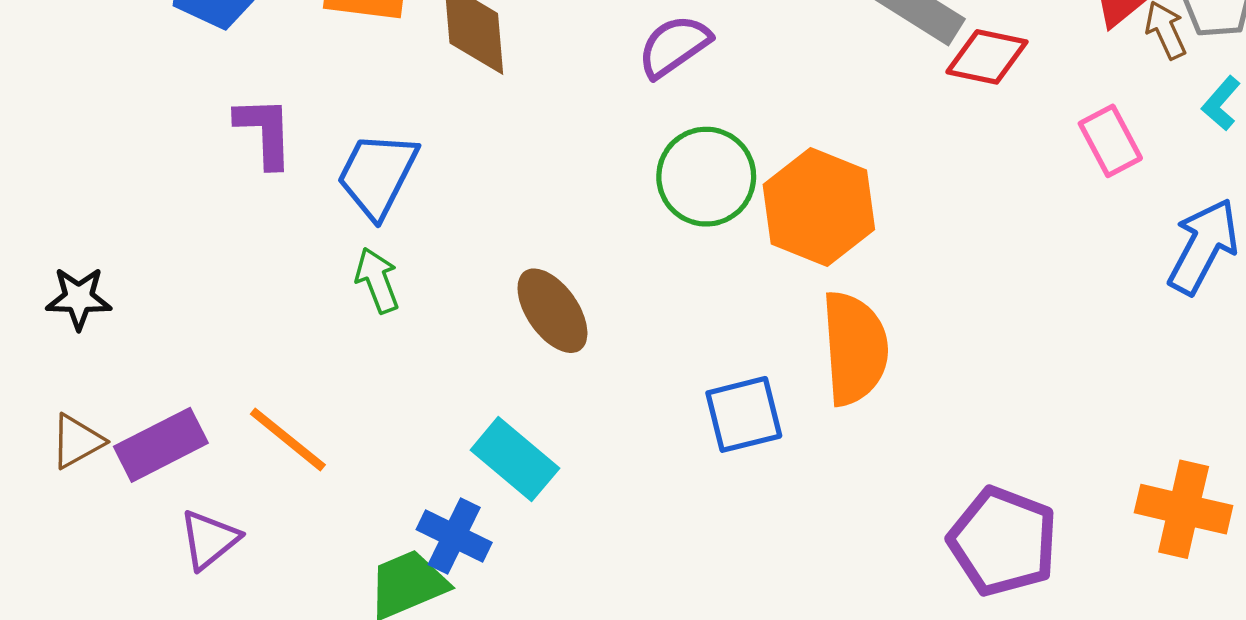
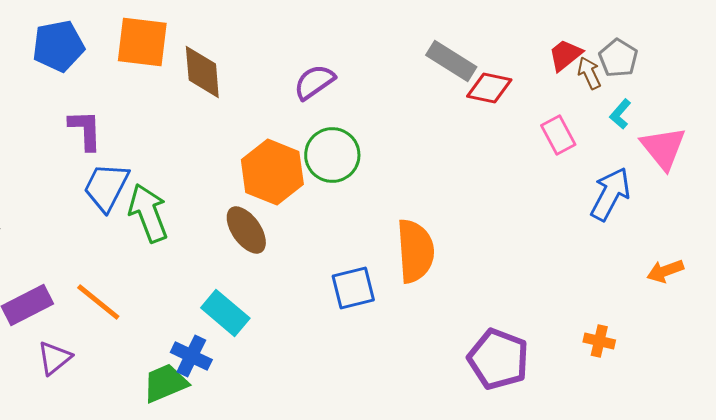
blue trapezoid: (377, 175) -> (106, 187), moved
orange hexagon: (819, 207) -> (272, 172), moved
green arrow: (377, 280) -> (148, 213), size x1.6
orange cross: (1184, 509) -> (599, 341), size x0.6

